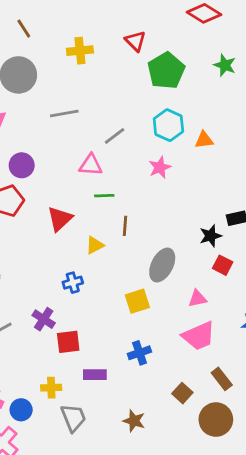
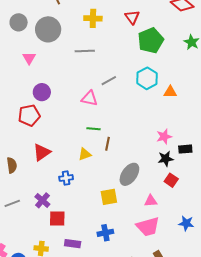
gray line: (64, 114) -> (85, 51), moved
pink star: (160, 167) -> (164, 137), moved
green line: (104, 196) -> (93, 129), moved
red triangle: (60, 219) -> (42, 152), moved

